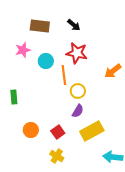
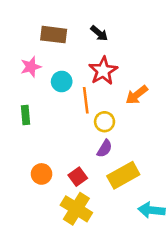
red star: (77, 53) -> (103, 71), turned 30
orange arrow: (113, 71) -> (137, 95), moved
green rectangle: (14, 97) -> (25, 115), moved
yellow cross: (57, 156) -> (76, 209), size x1.6

